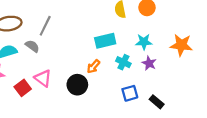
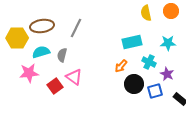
gray semicircle: (32, 46) -> (62, 55), moved, turned -112
purple star: (149, 63) -> (167, 74), moved
black circle: (77, 85) -> (134, 84), moved

